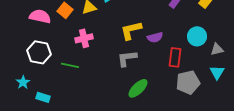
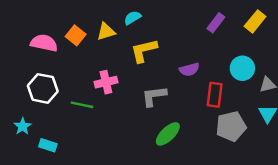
yellow L-shape: (131, 30) -> (144, 51), moved
pink cross: (84, 38) -> (106, 82), moved

